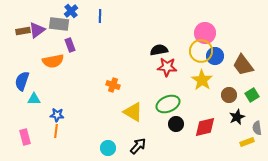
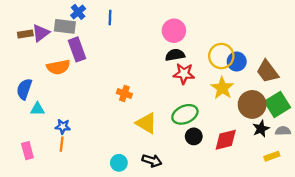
pink circle: (205, 33) -> (174, 31), moved
purple rectangle: (70, 45) -> (77, 49), size x1.5
brown circle: (229, 95) -> (252, 104), size x1.6
green square: (252, 95) -> (277, 104), size x1.6
gray semicircle: (257, 128) -> (283, 131), moved, turned 96
black arrow: (138, 146) -> (152, 161), turned 66

